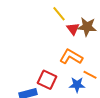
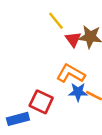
blue star: (77, 85) -> (78, 92), moved

